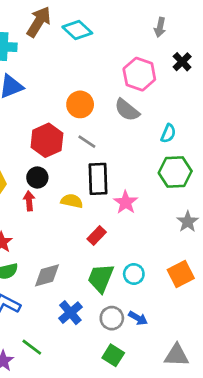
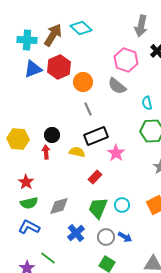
brown arrow: (39, 22) -> (53, 35), moved
gray arrow: (160, 27) -> (141, 26), size x1.5
cyan semicircle: (168, 133) -> (147, 103), turned 144
red hexagon: (47, 140) -> (59, 67), moved
gray line: (87, 142) -> (88, 109), turned 32
black rectangle: (98, 179) -> (96, 136), turned 70

